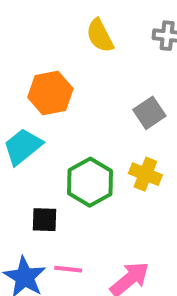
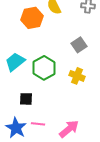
orange hexagon: (50, 93) -> (32, 18), moved
green hexagon: (90, 182) -> (44, 68), moved

